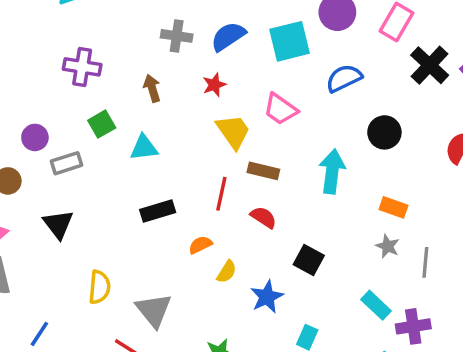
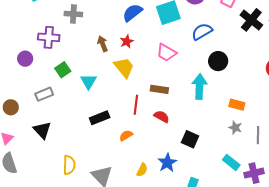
gray cross: (177, 36) -> (73, 14), moved
brown arrow: (152, 88) -> (103, 44), moved
yellow trapezoid: (233, 131) -> (124, 67), moved
black circle: (384, 132) -> (218, 61), moved
purple circle: (35, 137) -> (25, 59), moved
cyan triangle: (144, 148) -> (89, 81), turned -48
yellow semicircle: (227, 272) -> (142, 170), moved

